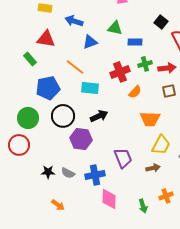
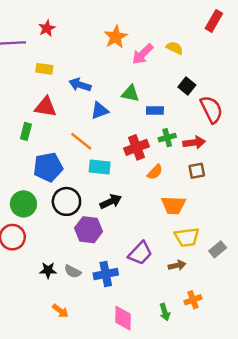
green rectangle: (30, 59) -> (26, 131), turned 56
yellow trapezoid: (161, 145) -> (187, 237), turned 55
purple trapezoid: (123, 158) -> (140, 253), turned 65
pink diamond: (109, 199) -> (123, 318), moved

